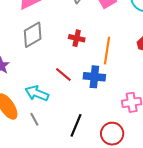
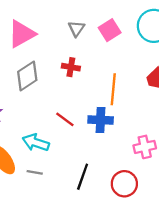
red cross: (77, 38) -> (71, 67), moved
gray line: (34, 119) -> (35, 172), turned -48

